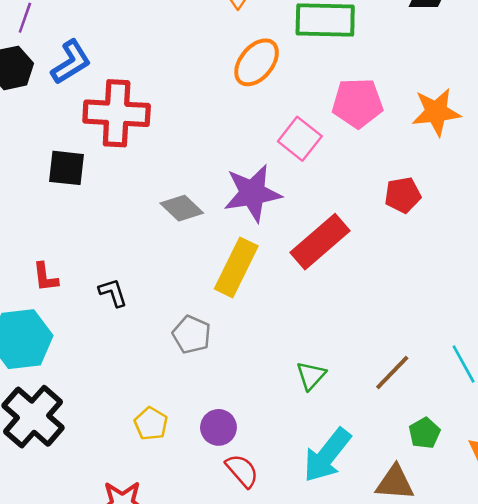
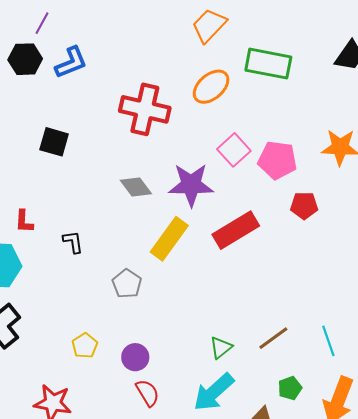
pink pentagon: (357, 103) -> (277, 160), moved
red cross: (117, 113) -> (145, 109), moved
green triangle: (311, 376) -> (221, 348), moved

